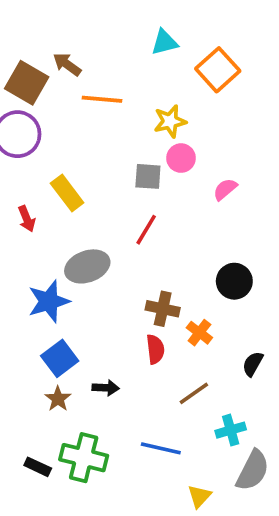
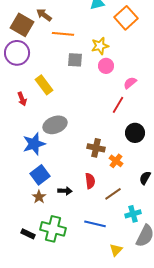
gray square: (148, 176) -> (75, 60), moved
red line: (146, 230) -> (118, 105), moved
red semicircle: (155, 349) -> (90, 181), moved

